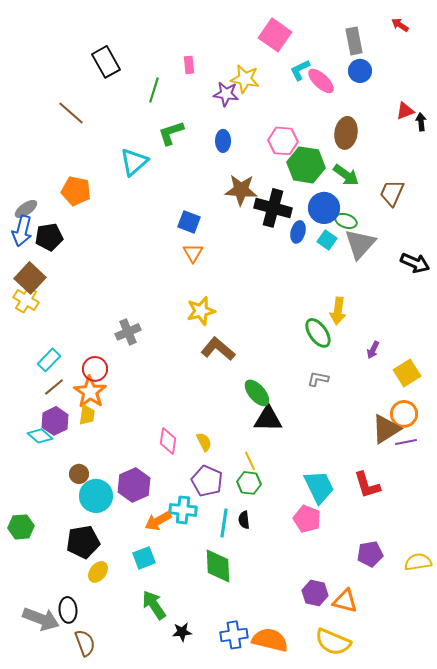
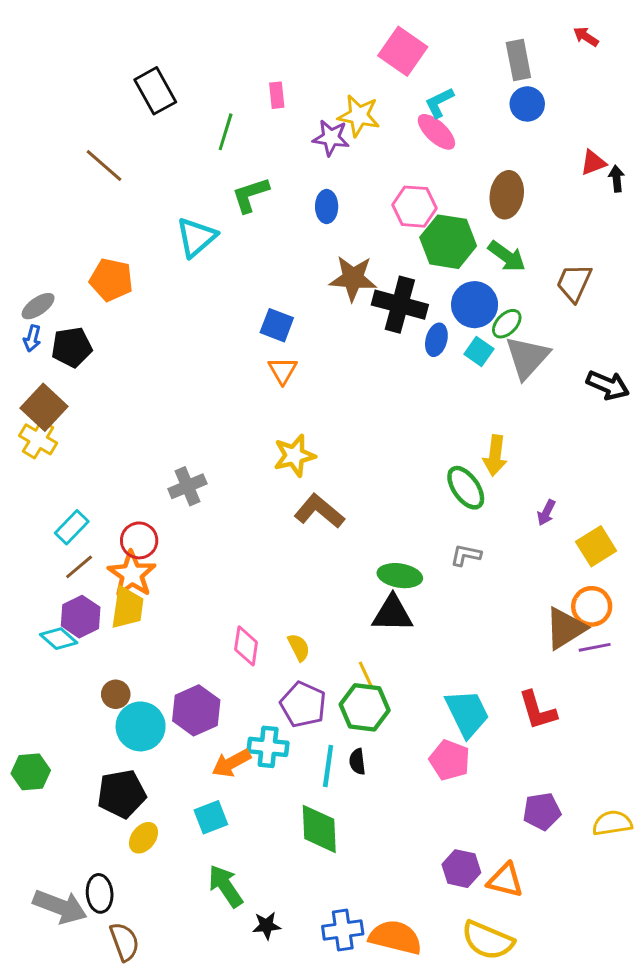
pink ellipse: (321, 81) -> (436, 132), moved
green ellipse: (346, 221) -> (507, 324), turned -65
blue arrow: (22, 231) -> (32, 338), size x0.6
green ellipse: (257, 393) -> (400, 576), moved, turned -40
yellow trapezoid: (87, 415) -> (127, 608), size x1.4
green hexagon: (249, 483) -> (365, 707), size x1.4

